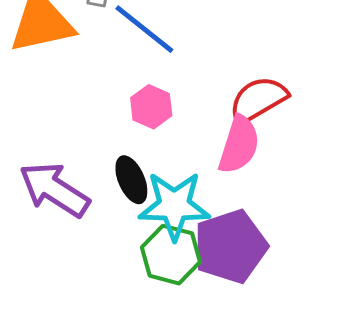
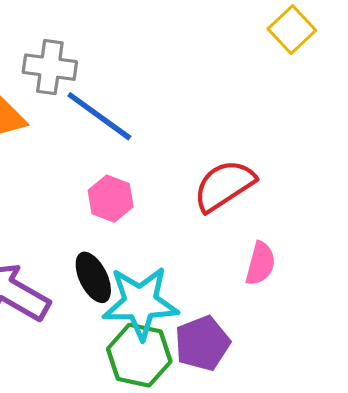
pink semicircle: (239, 145) -> (260, 264), moved, size x0.7
purple pentagon: (230, 246) -> (202, 343), size x0.7

